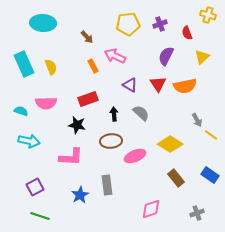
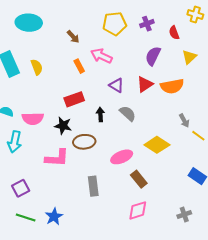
red triangle: (158, 84) -> (145, 84), turned 30
pink semicircle: (46, 103) -> (33, 119), moved
cyan arrow: (29, 141) -> (15, 142), turned 90
brown ellipse: (111, 141) -> (84, 142), moved
brown rectangle: (176, 178) -> (139, 179), moved
blue star: (80, 195) -> (54, 217), moved

